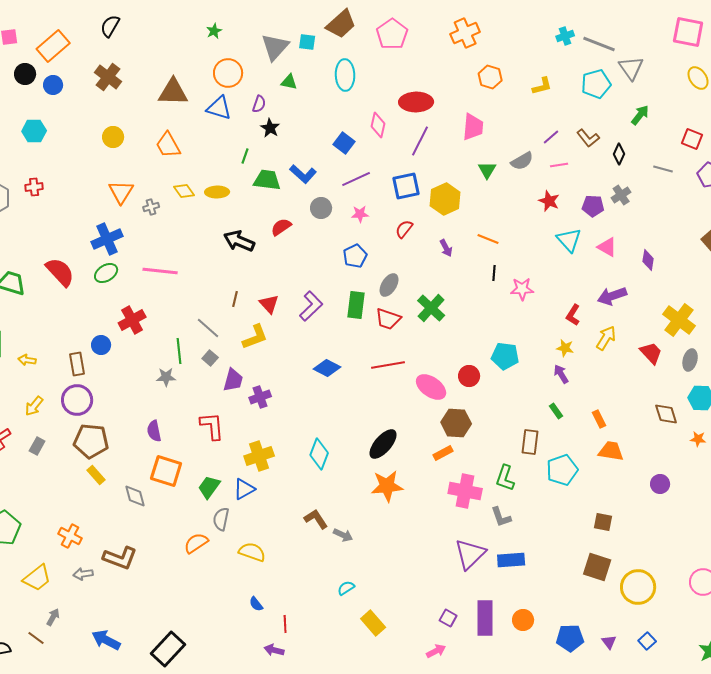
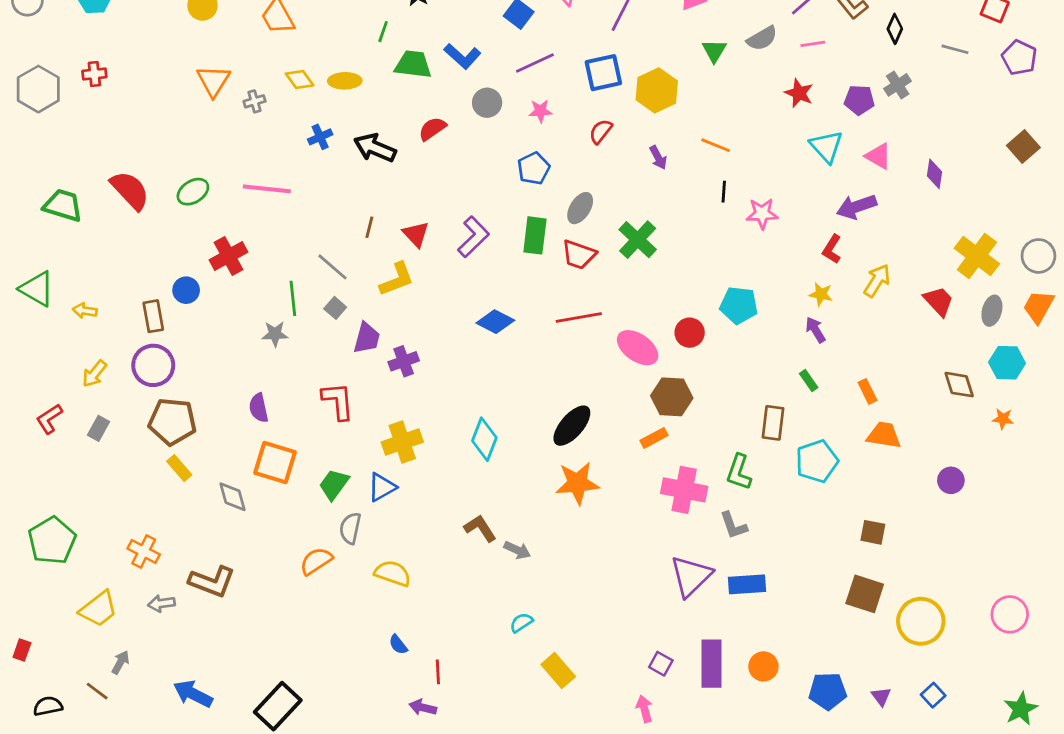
blue cross: (107, 239) -> (320, 137), moved, size x0.6
purple arrow: (612, 296) -> (856, 207), moved
pink arrow: (436, 651) -> (644, 709), turned -78

